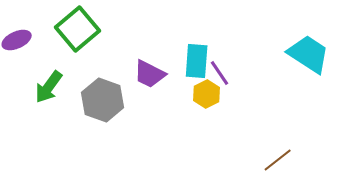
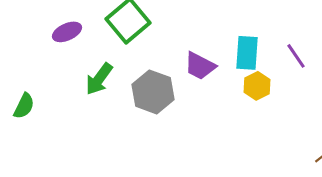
purple line: (220, 73) -> (296, 56), moved

